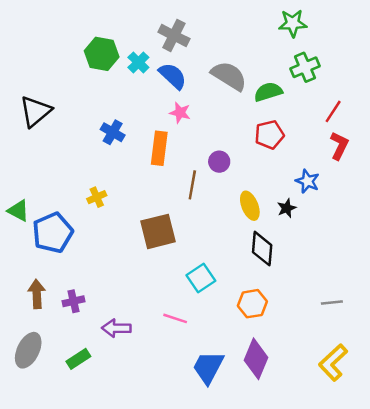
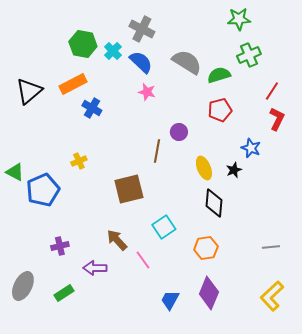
orange rectangle: (159, 148) -> (73, 84), moved, turned 56
brown arrow: (37, 294) -> (117, 240), moved, turned -40
pink line: (175, 318) -> (143, 260), turned 36
blue trapezoid: (208, 367) -> (170, 300), size x0.7

